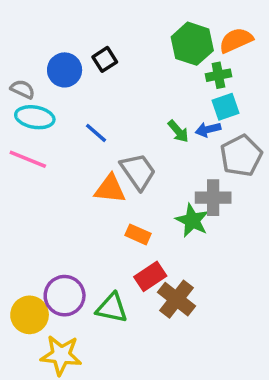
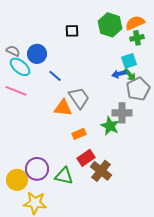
black square: (105, 59) -> (72, 31), moved, turned 32
blue circle: (65, 70) -> (37, 54), moved
green cross: (218, 75) -> (137, 38), moved
cyan ellipse: (35, 117) -> (20, 67), turned 30
green arrow: (178, 131) -> (130, 75), moved
orange rectangle: (138, 234) -> (79, 134), turned -48

